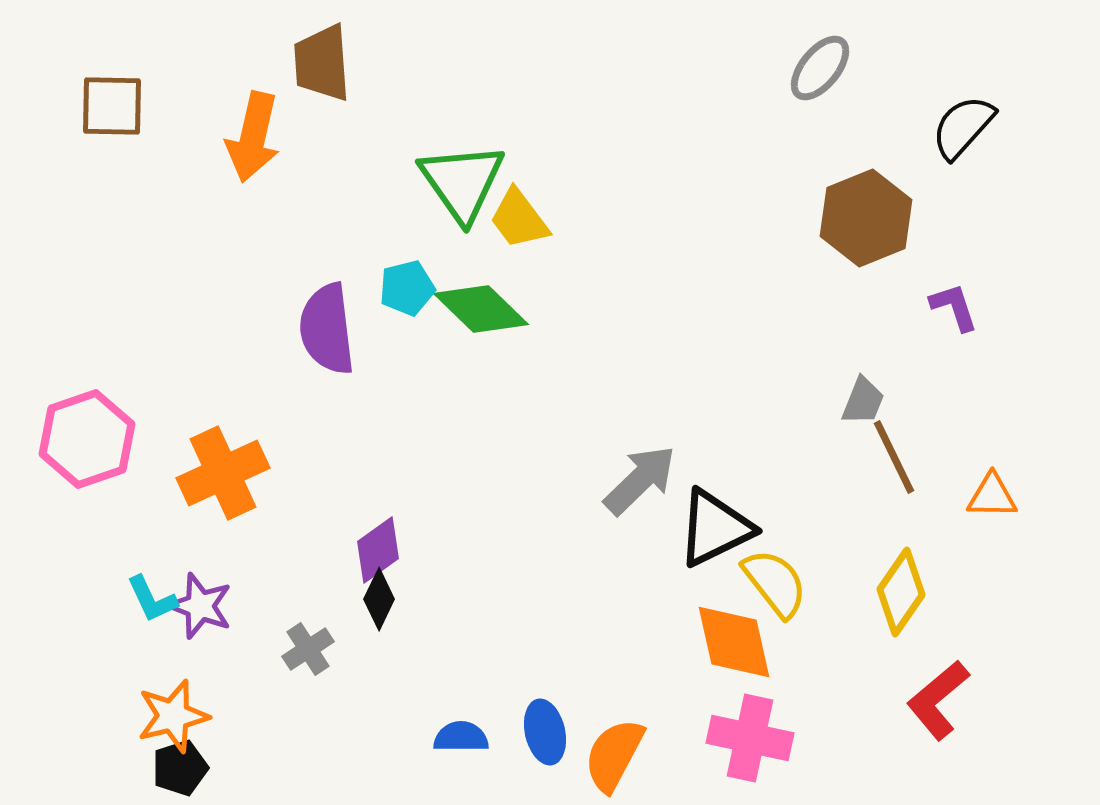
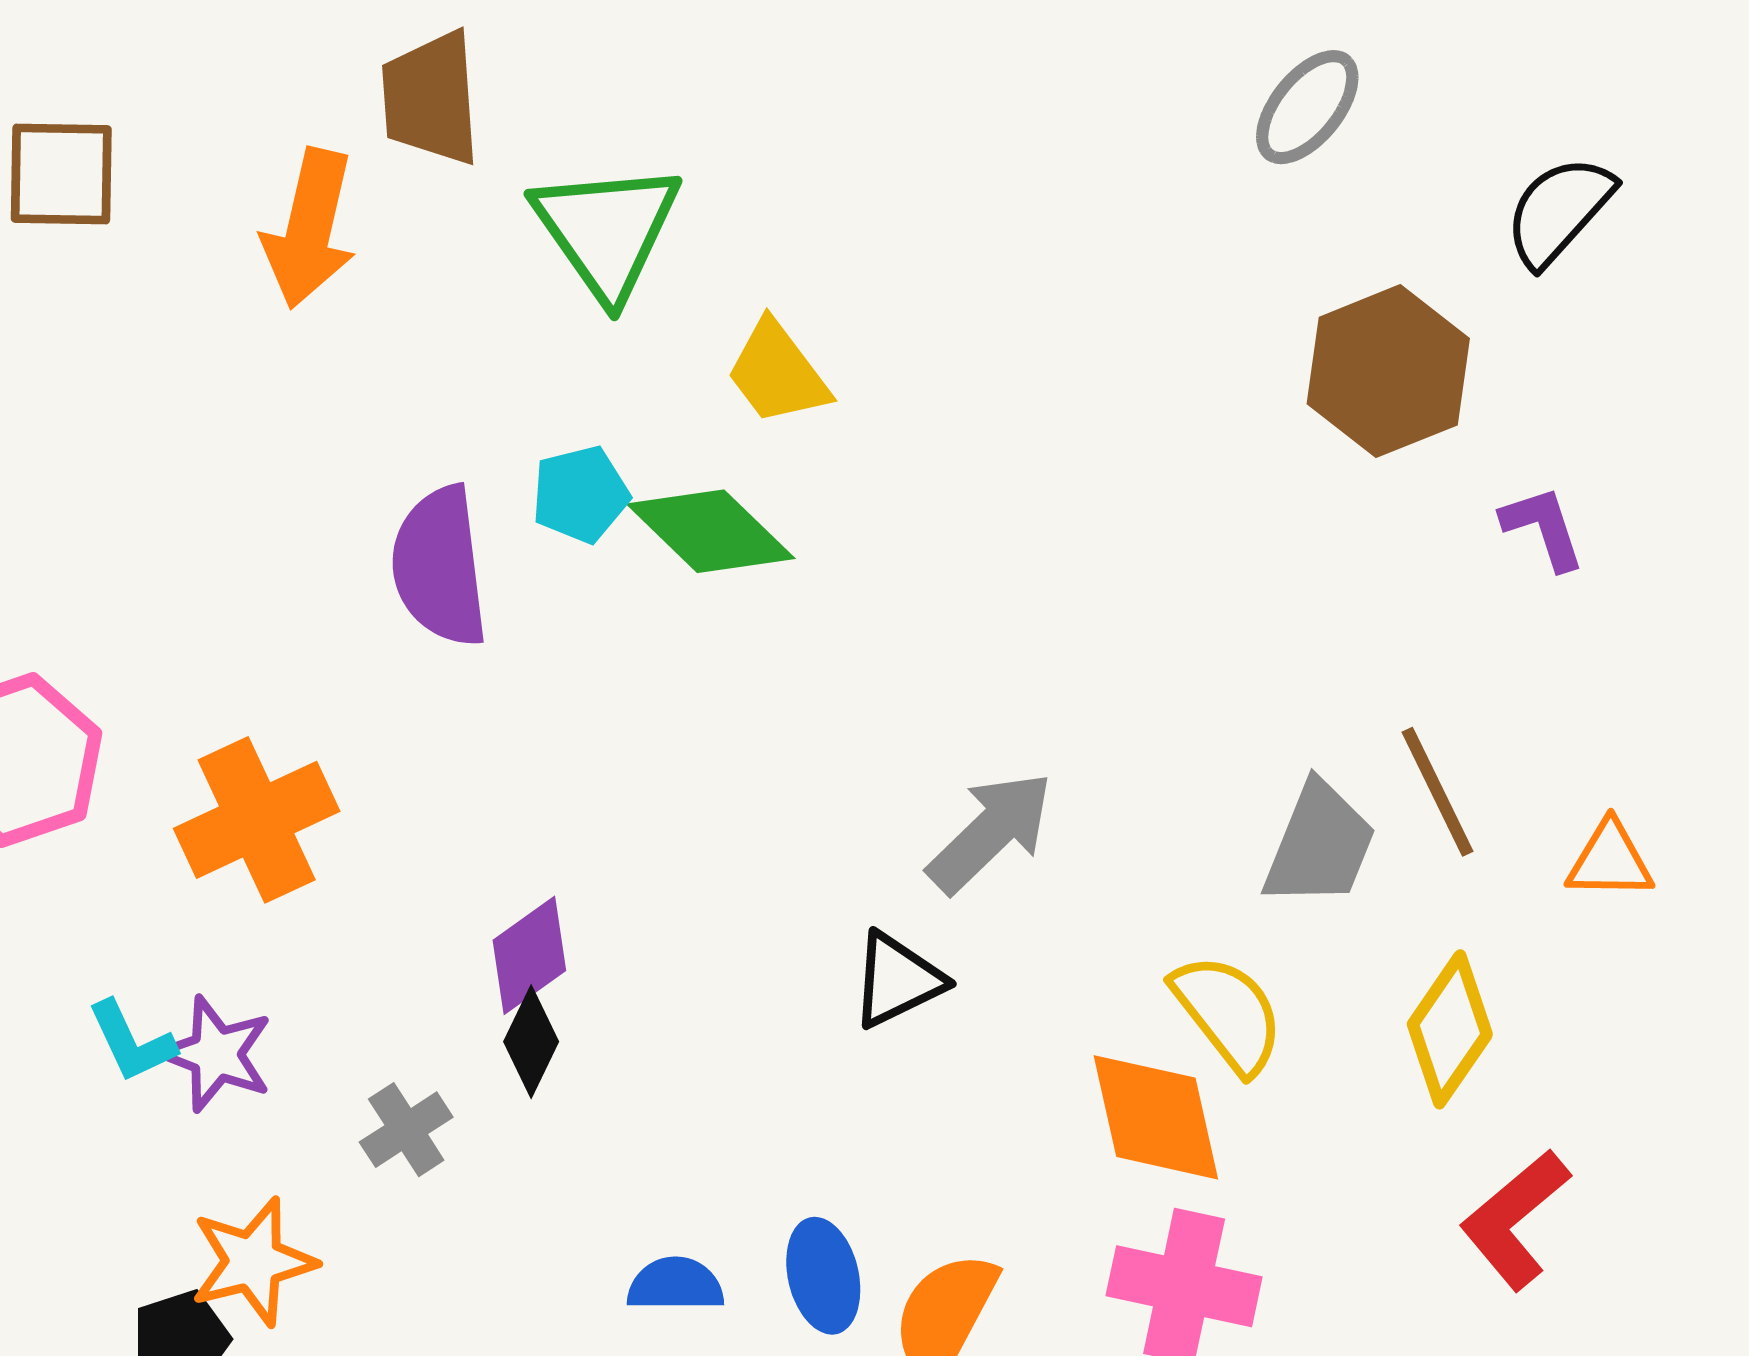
green triangle: (462, 182) -> (607, 230), moved
gray trapezoid: (863, 401) -> (1320, 845), moved, size x1.5
black triangle: (715, 528) -> (897, 980), moved, size x0.7
orange star: (173, 716) -> (253, 1262), moved

